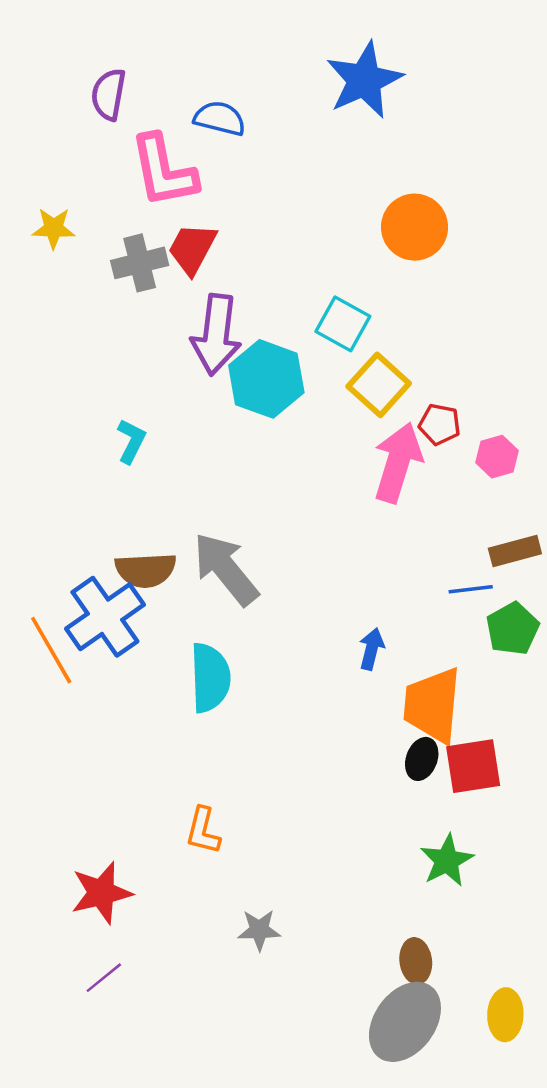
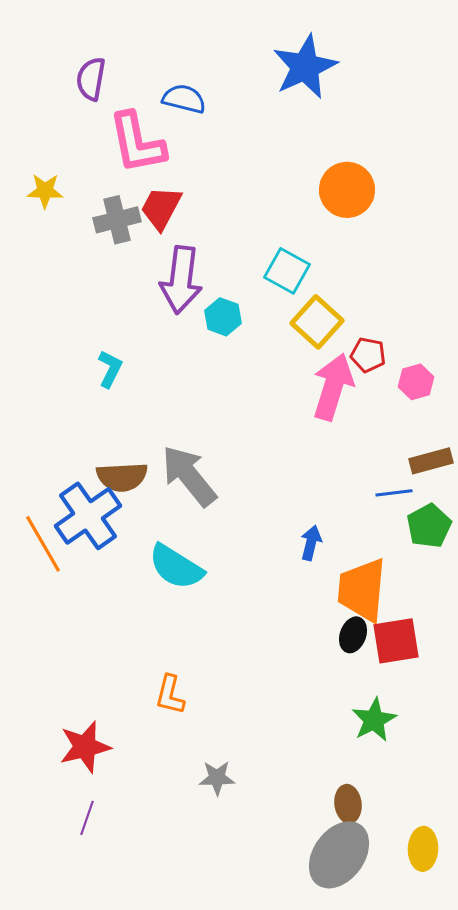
cyan hexagon: (266, 379) -> (223, 317), size x0.6
cyan semicircle: (210, 678) -> (176, 567), turned 124
purple line: (104, 978) -> (87, 818), turned -32

